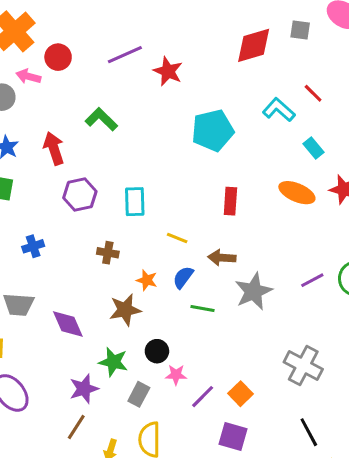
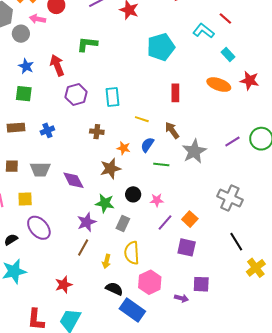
green L-shape: (101, 119) -> (87, 44), turned -35
brown arrow: (222, 258) -> (172, 130), turned 54
pink star: (176, 375) -> (157, 200), moved

